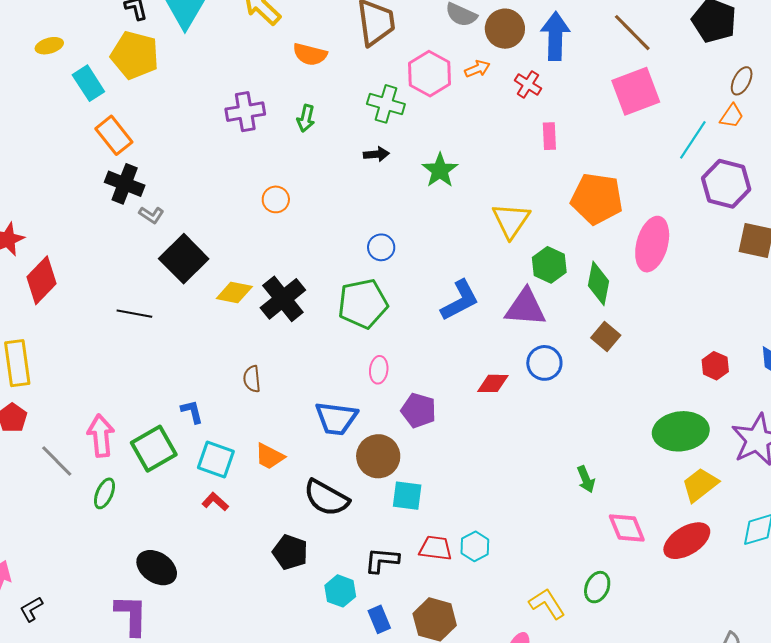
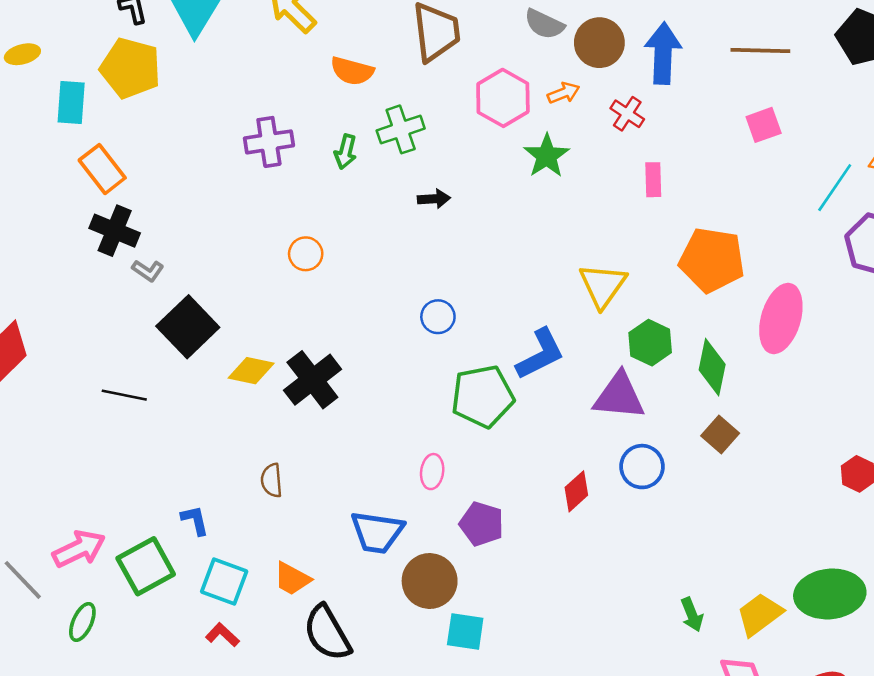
brown line: (632, 33) -> (760, 51), turned -45
cyan rectangle: (88, 83) -> (71, 103), turned 36
pink square: (636, 91) -> (764, 125), size x0.6
green cross: (386, 104) -> (401, 129), moved, turned -36
green star: (440, 170) -> (547, 156), moved
blue L-shape: (460, 300) -> (540, 354), moved
green pentagon: (363, 304) -> (483, 396), moved
red diamond: (493, 383) -> (576, 491), turned -44
green ellipse: (681, 431) -> (830, 594), moved
pink arrow: (101, 436) -> (79, 549), turned 69
yellow trapezoid: (700, 485) -> (760, 614), moved
black semicircle: (326, 498) -> (327, 633), moved, turned 30

